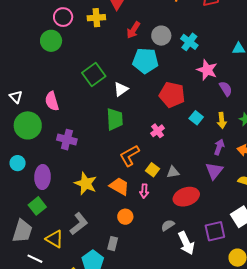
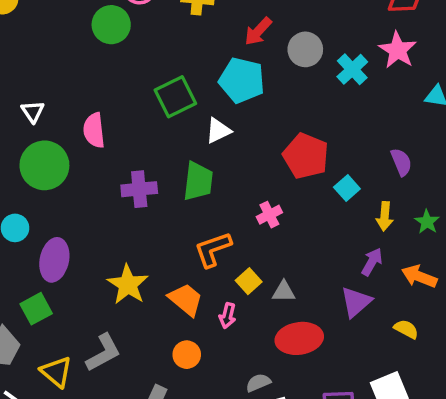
cyan pentagon: (145, 61) -> (242, 80), moved
pink star: (207, 70) -> (398, 50), moved
cyan square: (196, 118) -> (347, 188), moved
purple cross: (67, 140) -> (139, 189), moved, turned -30

